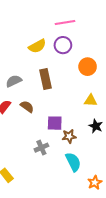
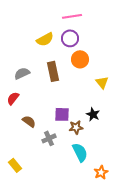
orange circle: (88, 67) -> (80, 59), moved
yellow triangle: (91, 100) -> (102, 82), moved, turned 48
brown semicircle: (27, 107) -> (29, 121), moved
black star: (96, 126) -> (93, 114), moved

